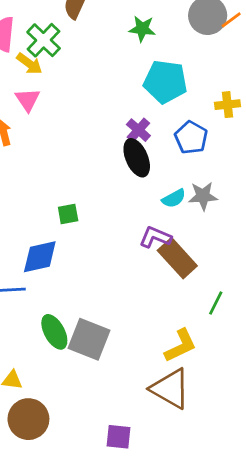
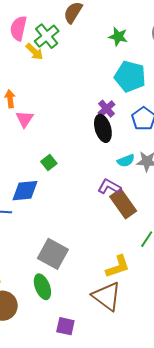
pink triangle: (28, 100) -> (24, 119), moved
green square: (68, 214) -> (49, 163), turned -35
green ellipse: (54, 332) -> (42, 287), moved

